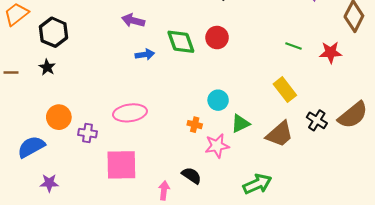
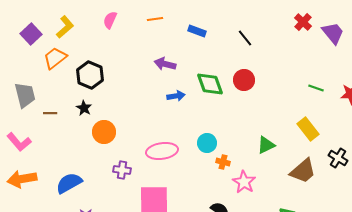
cyan circle: (218, 100) -> (207, 143), moved
orange circle: (59, 117) -> (104, 132), moved
green triangle: (240, 123) -> (266, 145), moved
pink star: (217, 146) -> (244, 182), turned -30

